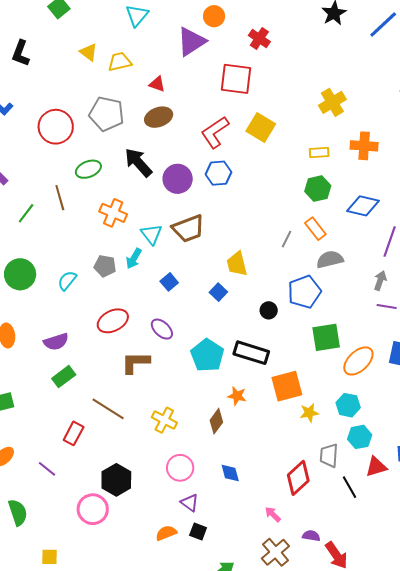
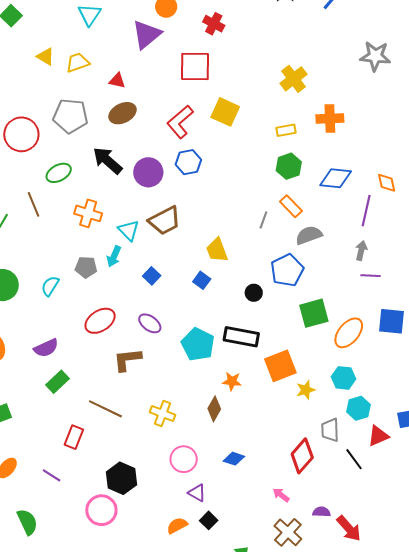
blue diamond: (230, 473) -> (234, 459), turned -50
black square: (198, 532) -> (209, 520), turned 30

